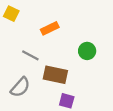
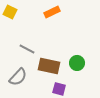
orange rectangle: (50, 28) -> (52, 12), moved
green circle: (87, 51) -> (77, 63), moved

